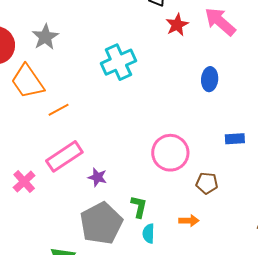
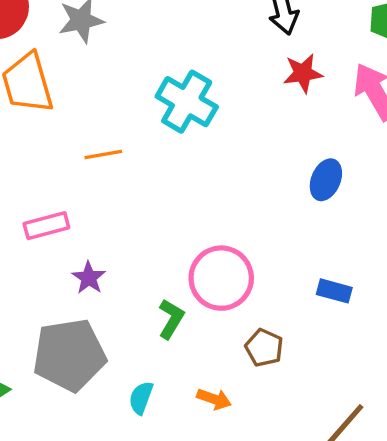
cyan cross: (118, 62) -> (187, 102), turned 36
orange line: (59, 110) -> (103, 155), moved
pink rectangle: (64, 156) -> (46, 226), size x0.7
green L-shape: (139, 207) -> (171, 319), moved

